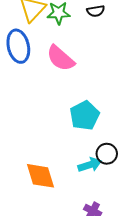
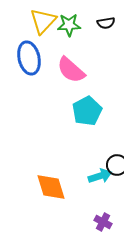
cyan pentagon: (85, 116) -> (87, 111), moved

